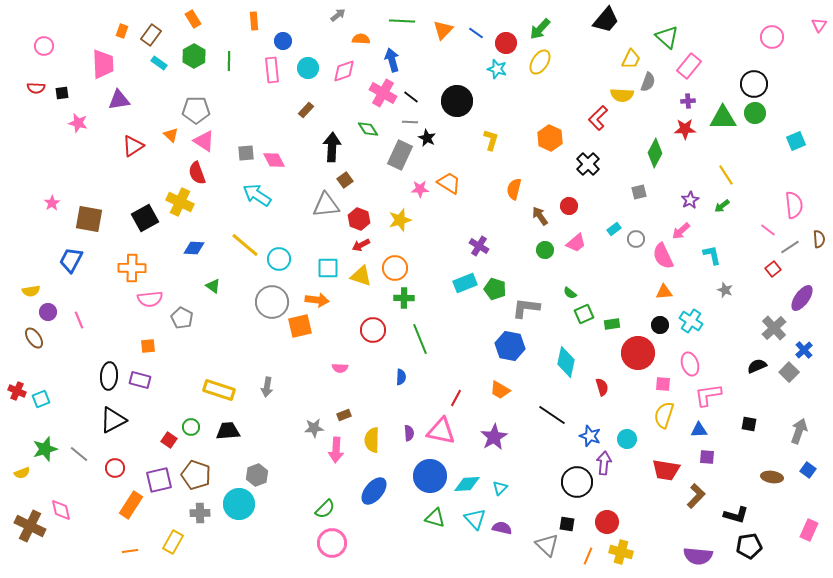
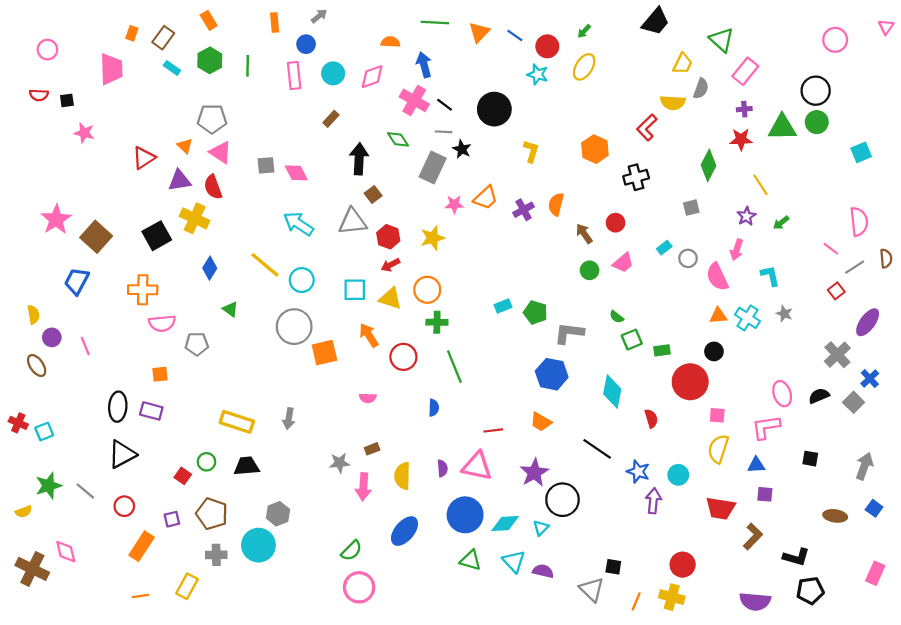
gray arrow: (338, 15) -> (319, 16), moved
green arrow: (540, 29) -> (584, 31), size x0.6
purple triangle: (119, 100) -> (179, 180), moved
black cross: (588, 164) -> (636, 177), turned 30
yellow line: (726, 175) -> (760, 185), moved
orange trapezoid: (449, 183) -> (486, 198), turned 105
cyan arrow: (257, 195) -> (298, 224), moved
pink star: (52, 203) -> (56, 219), size x1.8
brown square: (89, 219) -> (96, 237), turned 32
pink arrow: (681, 231) -> (737, 250), turned -30
purple cross: (479, 246) -> (524, 210), moved, turned 30
blue diamond: (194, 248) -> (210, 268), turned -60
cyan rectangle: (465, 283) -> (503, 306), size x0.7
yellow semicircle: (31, 291) -> (33, 315), turned -90
orange arrow: (317, 300) -> (369, 335), moved, turned -130
gray pentagon: (182, 318) -> (197, 344), turned -30
cyan cross: (691, 321) -> (748, 318), moved
pink ellipse: (690, 364) -> (782, 394), moved
red line: (456, 398) -> (493, 430), turned 54
purple square: (159, 480) -> (172, 519), size x0.6
black circle: (577, 482) -> (562, 500), moved
red circle: (607, 522) -> (683, 565), moved

